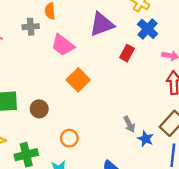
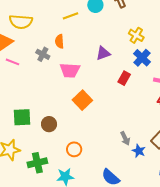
purple triangle: (102, 24) -> (103, 53), size x0.7
gray cross: (31, 27) -> (43, 54), turned 32
pink trapezoid: (63, 45) -> (70, 70), turned -35

